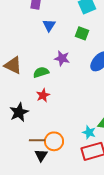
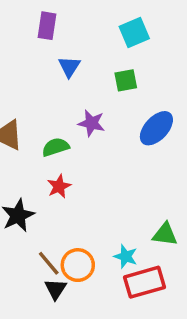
green square: (82, 33) -> (126, 80), turned -32
cyan star: (89, 132) -> (126, 256), moved
brown line: (37, 140) -> (49, 263), turned 49

